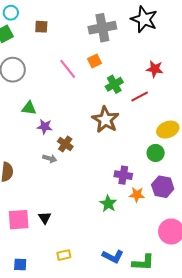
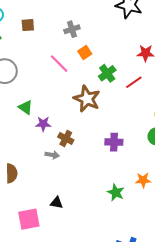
gray cross: (102, 28) -> (72, 29), moved, size x0.6
green triangle: (29, 108) -> (25, 107), turned 35
brown star: (105, 120) -> (87, 99), moved
purple cross: (123, 175) -> (114, 142), moved
black triangle: (45, 218) -> (57, 203), moved, turned -40

